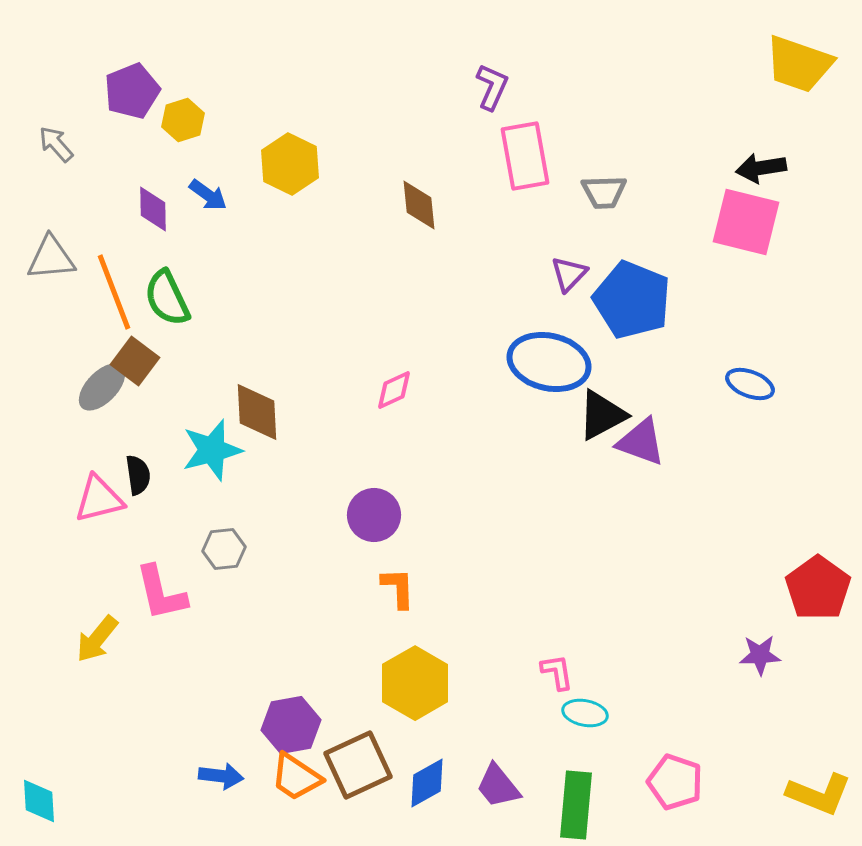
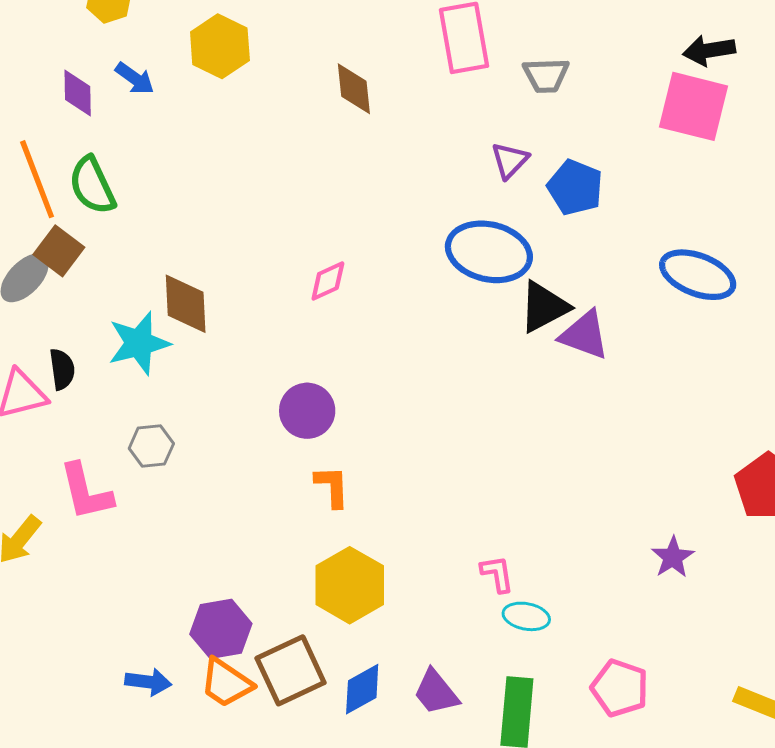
blue pentagon: (632, 300) -> (575, 187), size x0.7
blue ellipse: (750, 384) -> (698, 275), size x1.5
purple star: (760, 655) -> (673, 557), moved, turned -30

